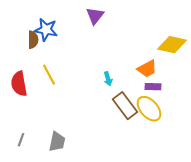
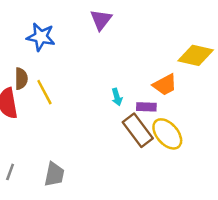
brown semicircle: (33, 40) -> (21, 79), moved
purple rectangle: (153, 87) -> (146, 107), moved

